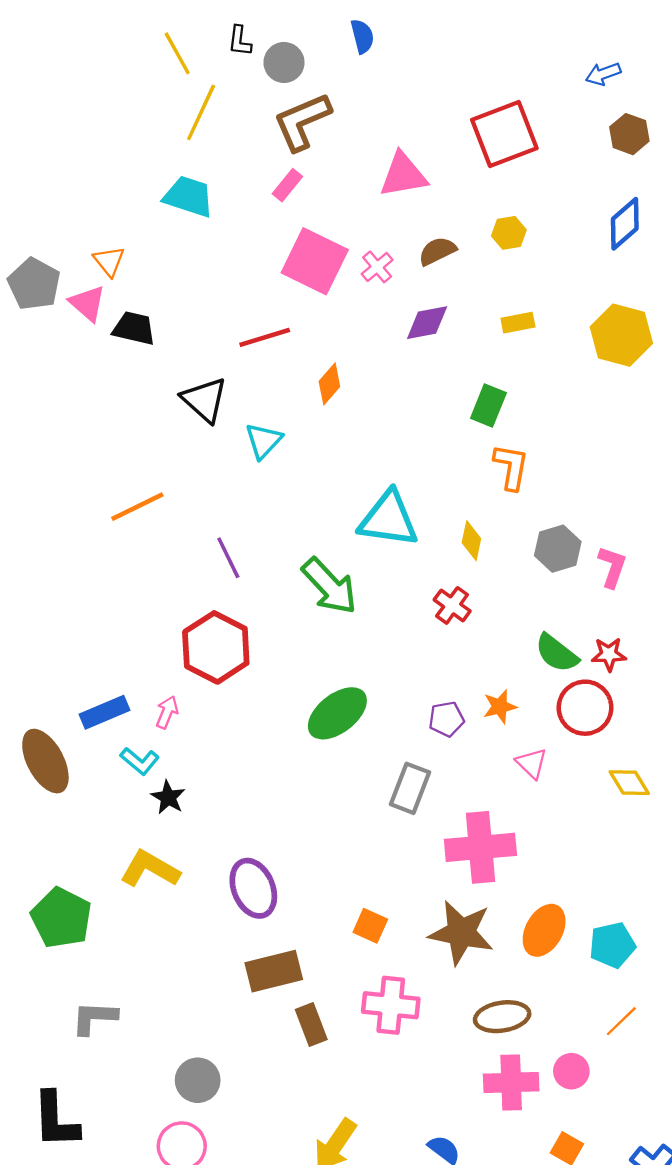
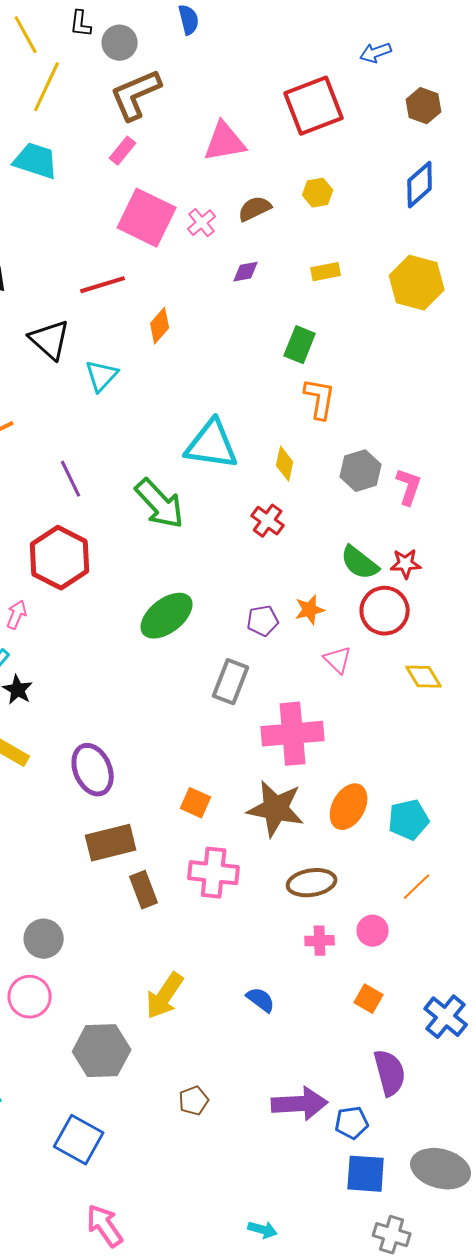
blue arrow: (603, 74) -> (376, 53), moved
purple diamond: (427, 323) -> (246, 272), size x0.7
pink cross: (511, 1083) -> (320, 941), size x0.6

